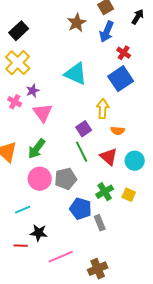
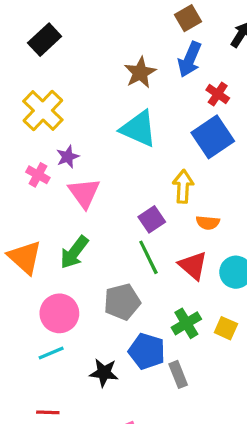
brown star: (77, 23) -> (140, 73), moved
black rectangle: (19, 31) -> (45, 40), moved
pink circle: (40, 179) -> (59, 313), moved
black star: (39, 233) -> (104, 373), moved

